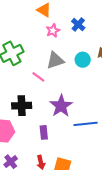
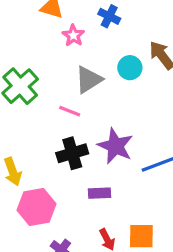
black cross: (22, 106) -> (72, 153), moved
purple rectangle: (44, 132) -> (100, 193), turned -72

